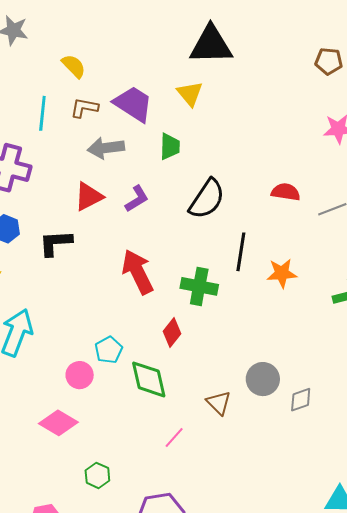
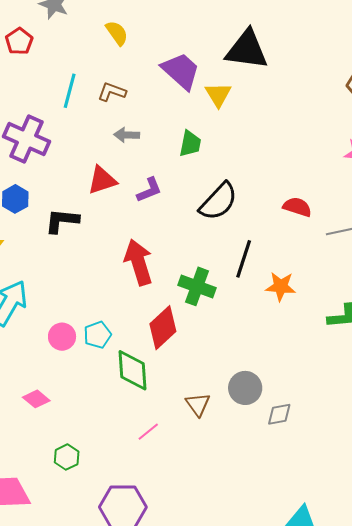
yellow semicircle: (74, 66) -> (117, 33), moved
purple trapezoid: (133, 104) -> (181, 71), moved
gray arrow: (106, 148) -> (127, 135), size x0.7
red diamond: (172, 332) -> (163, 328), size x1.5
pink circle: (80, 375) -> (62, 337), moved
pink diamond: (58, 423) -> (36, 399), size x0.7

